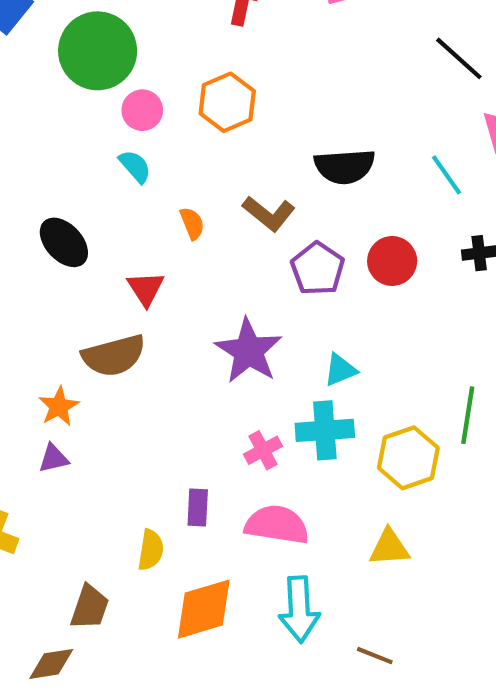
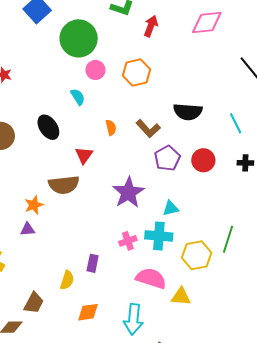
cyan semicircle: (135, 166) -> (78, 97), moved
pink semicircle: (277, 525) -> (151, 278), moved
orange diamond: (204, 609) -> (88, 312), size x0.7

